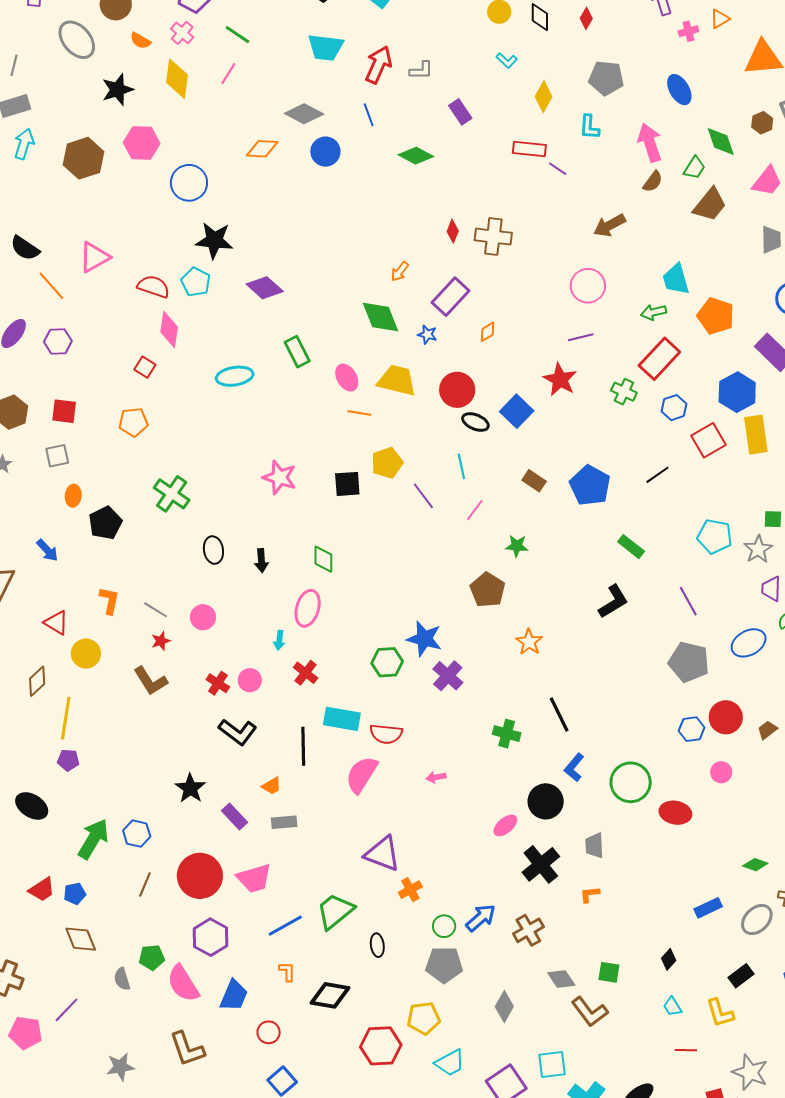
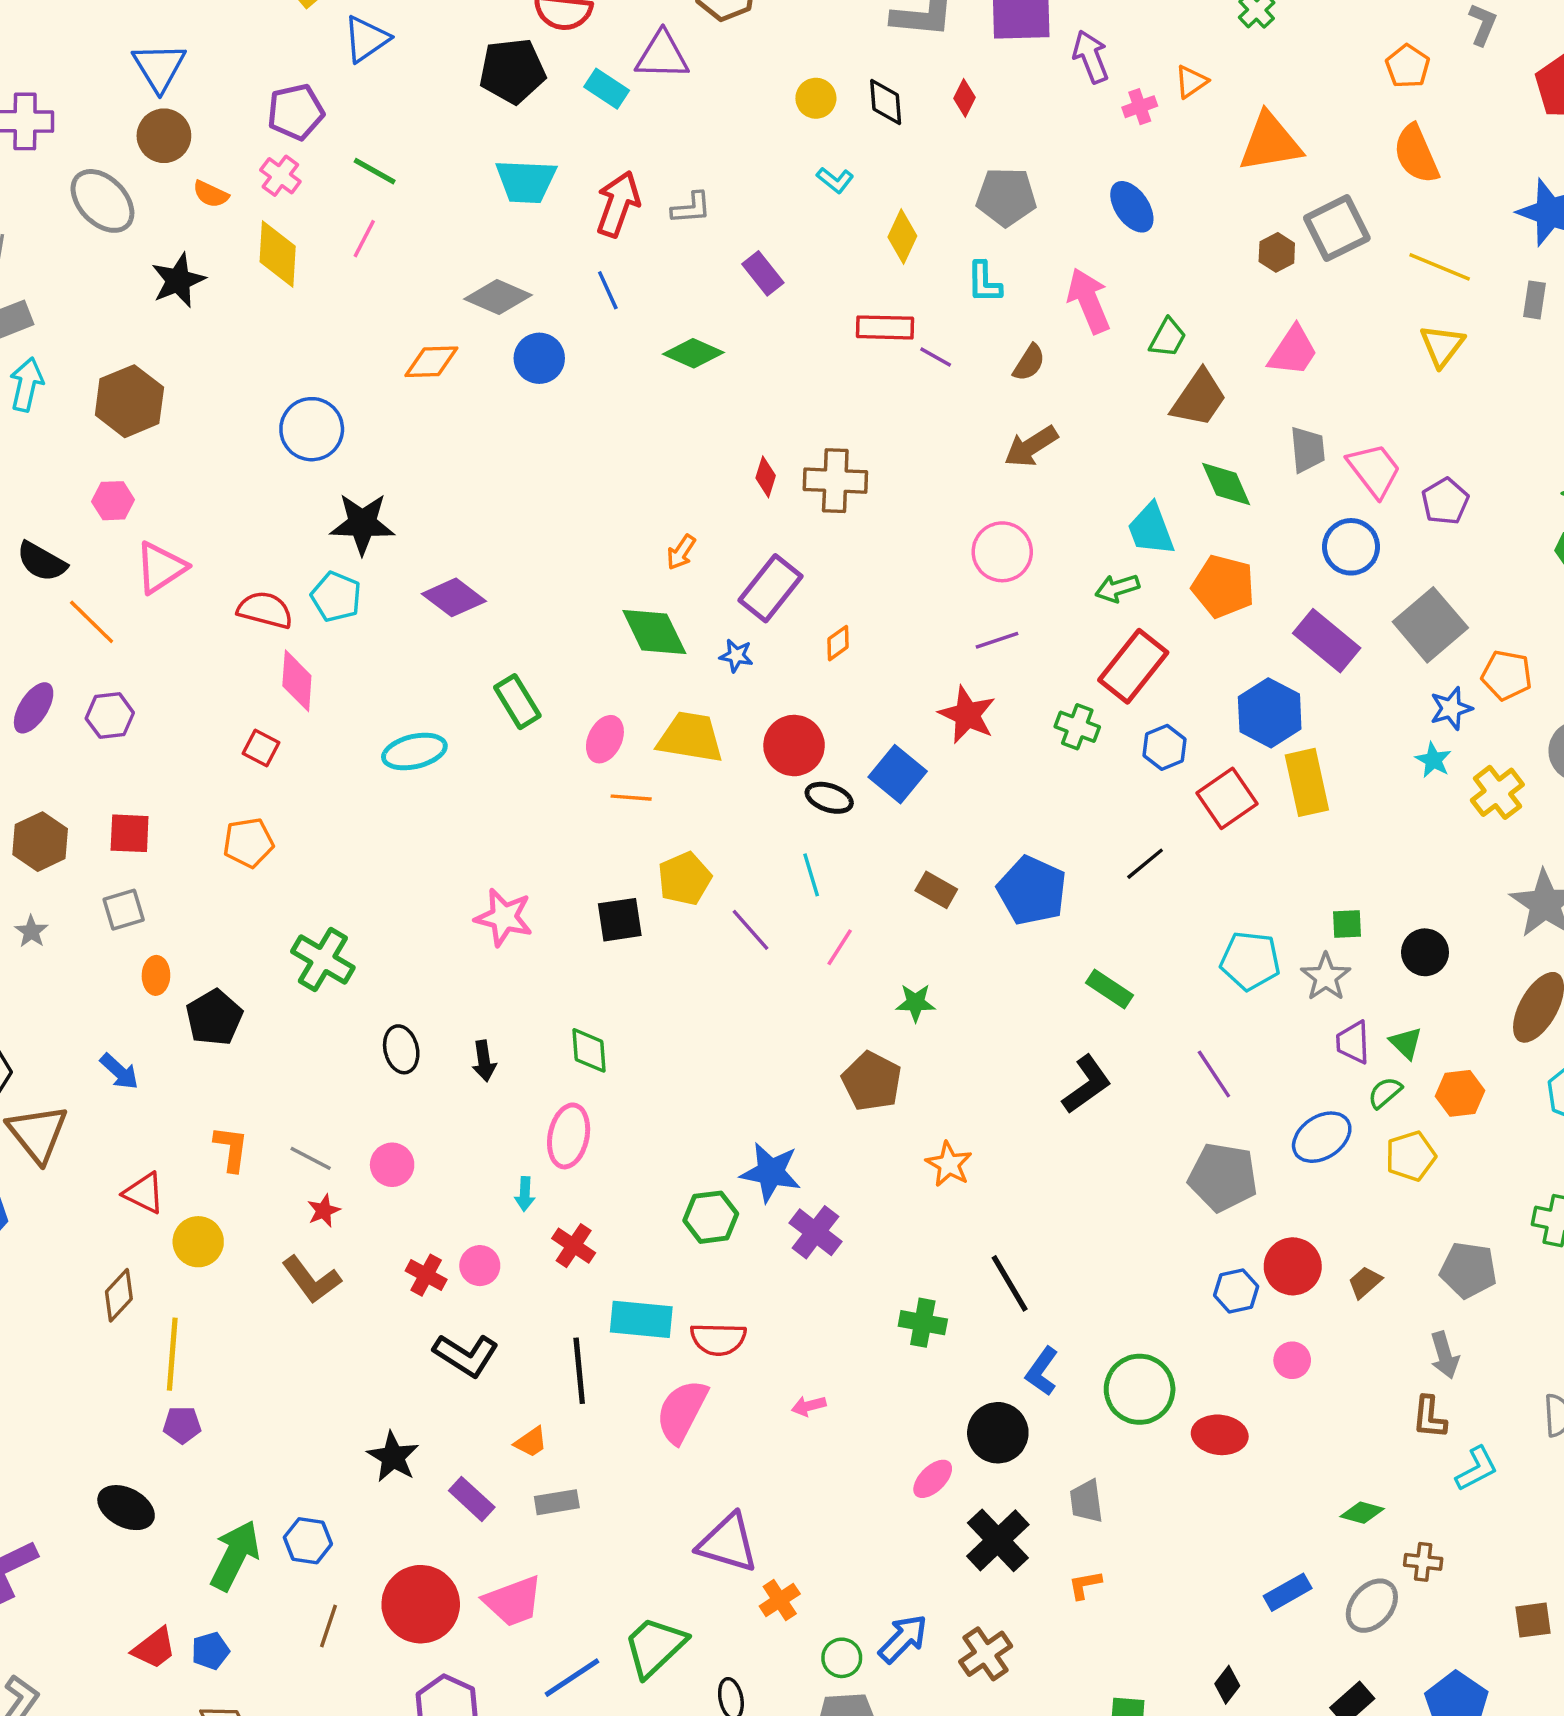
green diamond: (721, 142) -> (1226, 484), moved
pink hexagon: (142, 143) -> (113, 501), moved, size x0.7
brown semicircle: (653, 182) -> (1029, 363), moved
pink ellipse: (347, 378) -> (605, 739), turned 60

